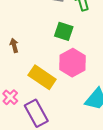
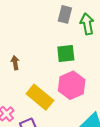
green square: (64, 31) -> (66, 53), turned -30

